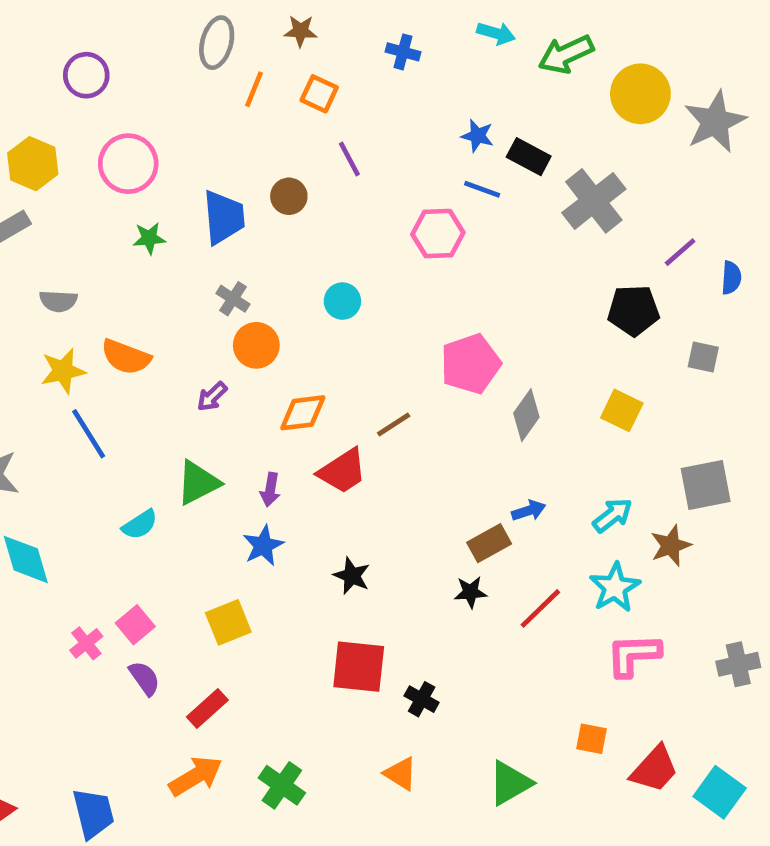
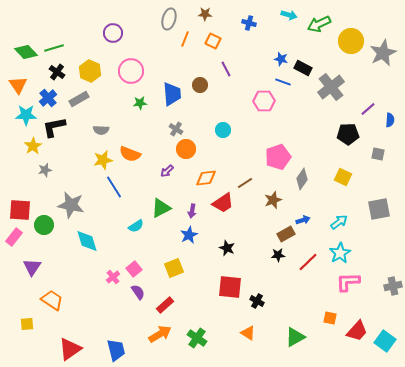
brown star: (671, 546) -> (273, 200), moved

